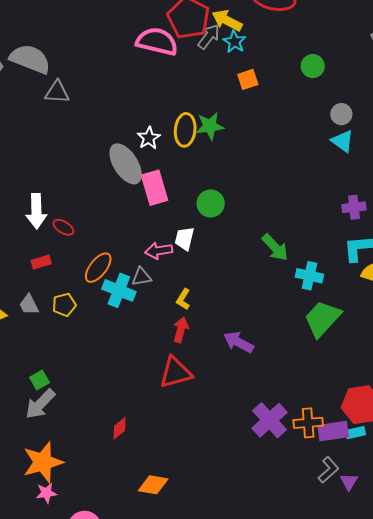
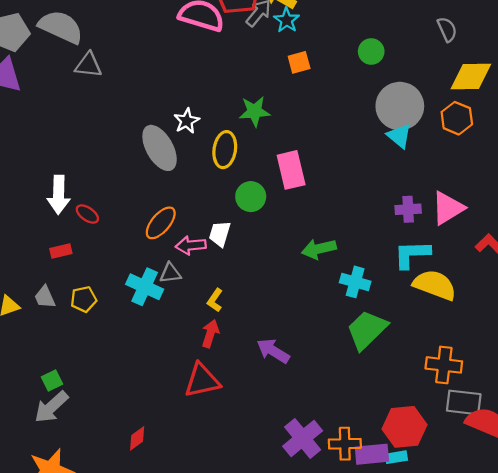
gray circle: (341, 114) -> (400, 106), size x2.0
yellow ellipse: (185, 130) -> (225, 150), moved
pink rectangle: (154, 188) -> (291, 170), moved
green arrow: (275, 247) -> (319, 249), turned 116
orange ellipse: (98, 268) -> (161, 223), moved

